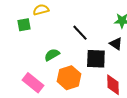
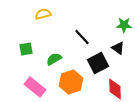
green square: (24, 25) -> (26, 49), moved
black square: (96, 59) -> (98, 63), turned -30

